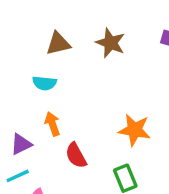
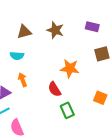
orange star: (135, 130) -> (70, 68), moved
red semicircle: (76, 155) -> (54, 89), moved

